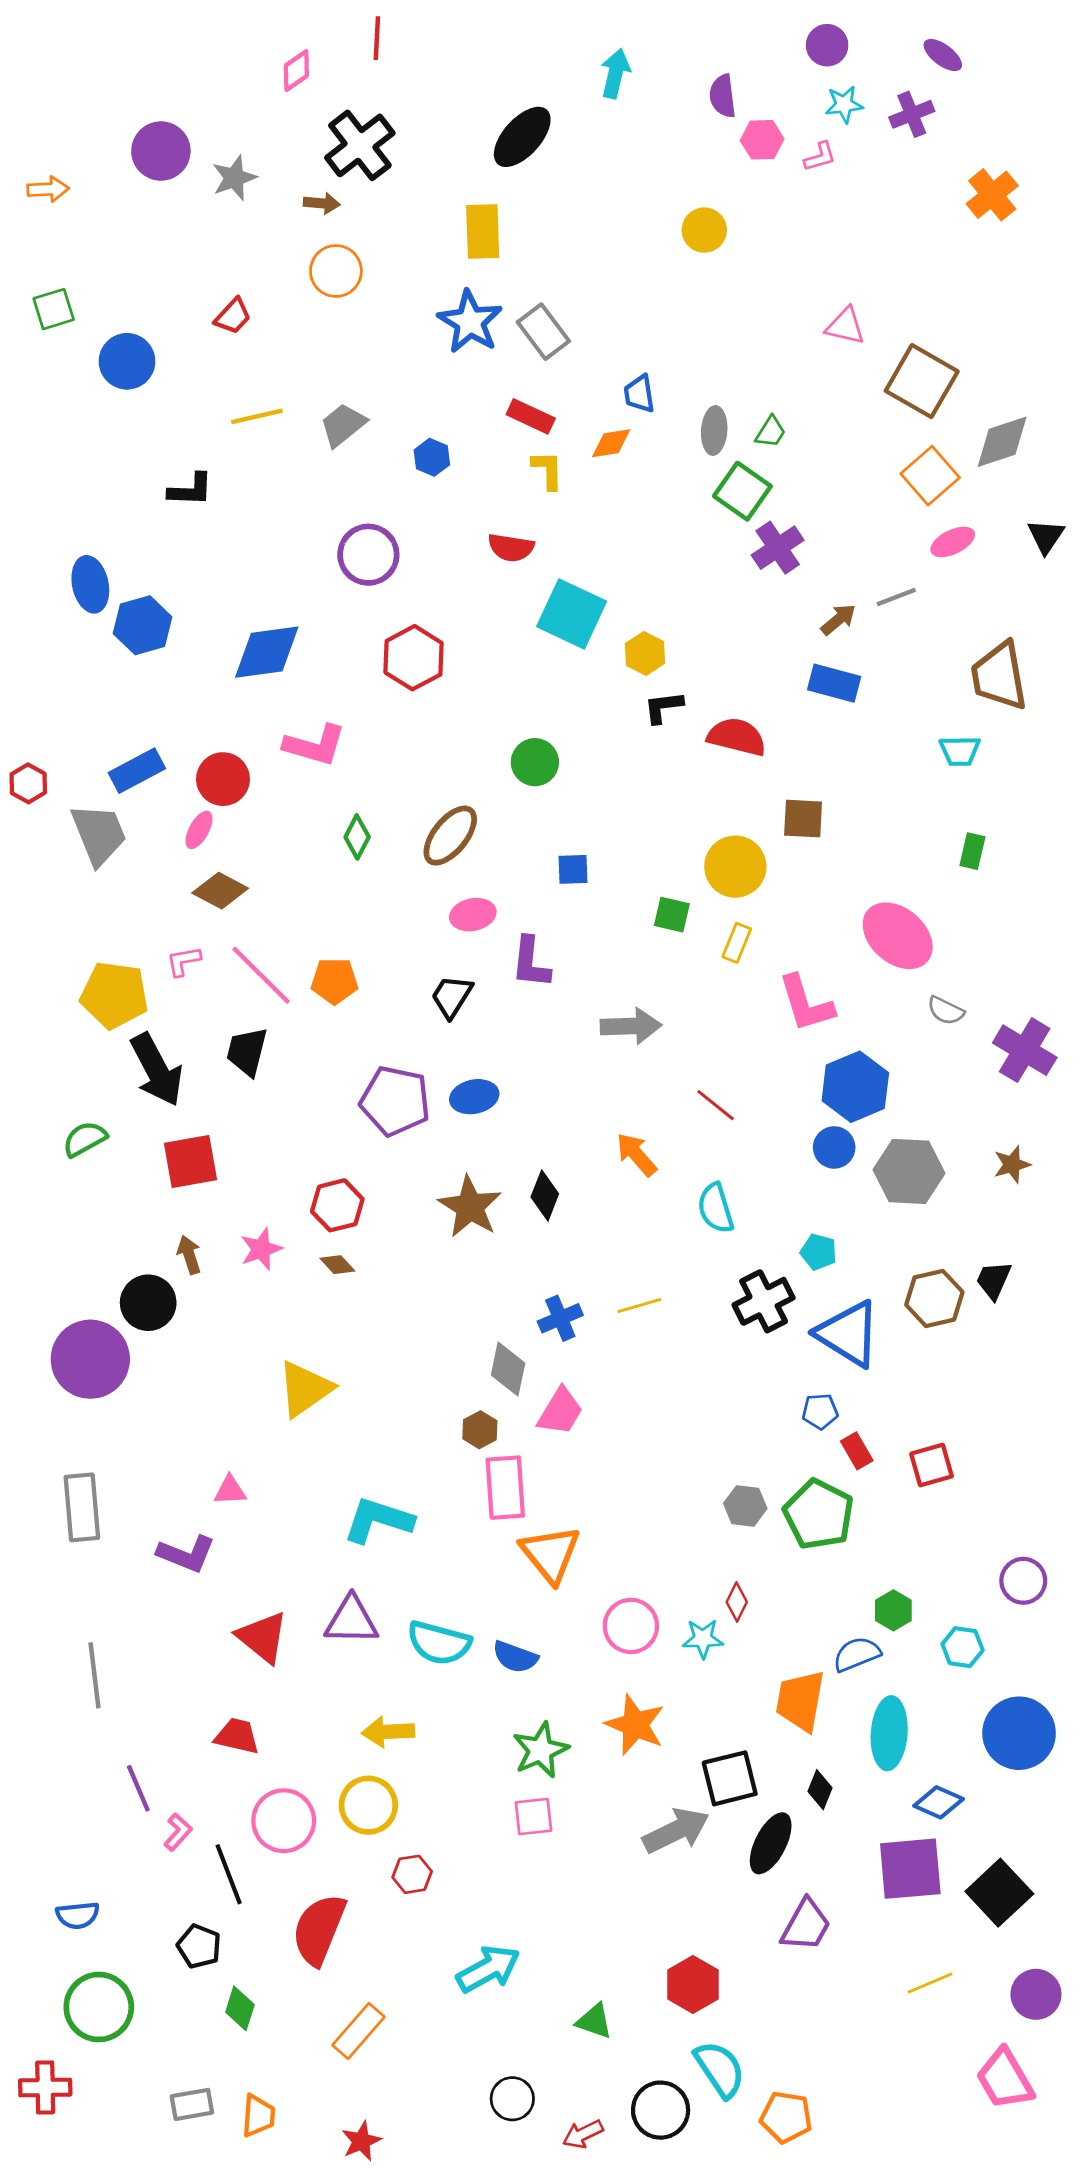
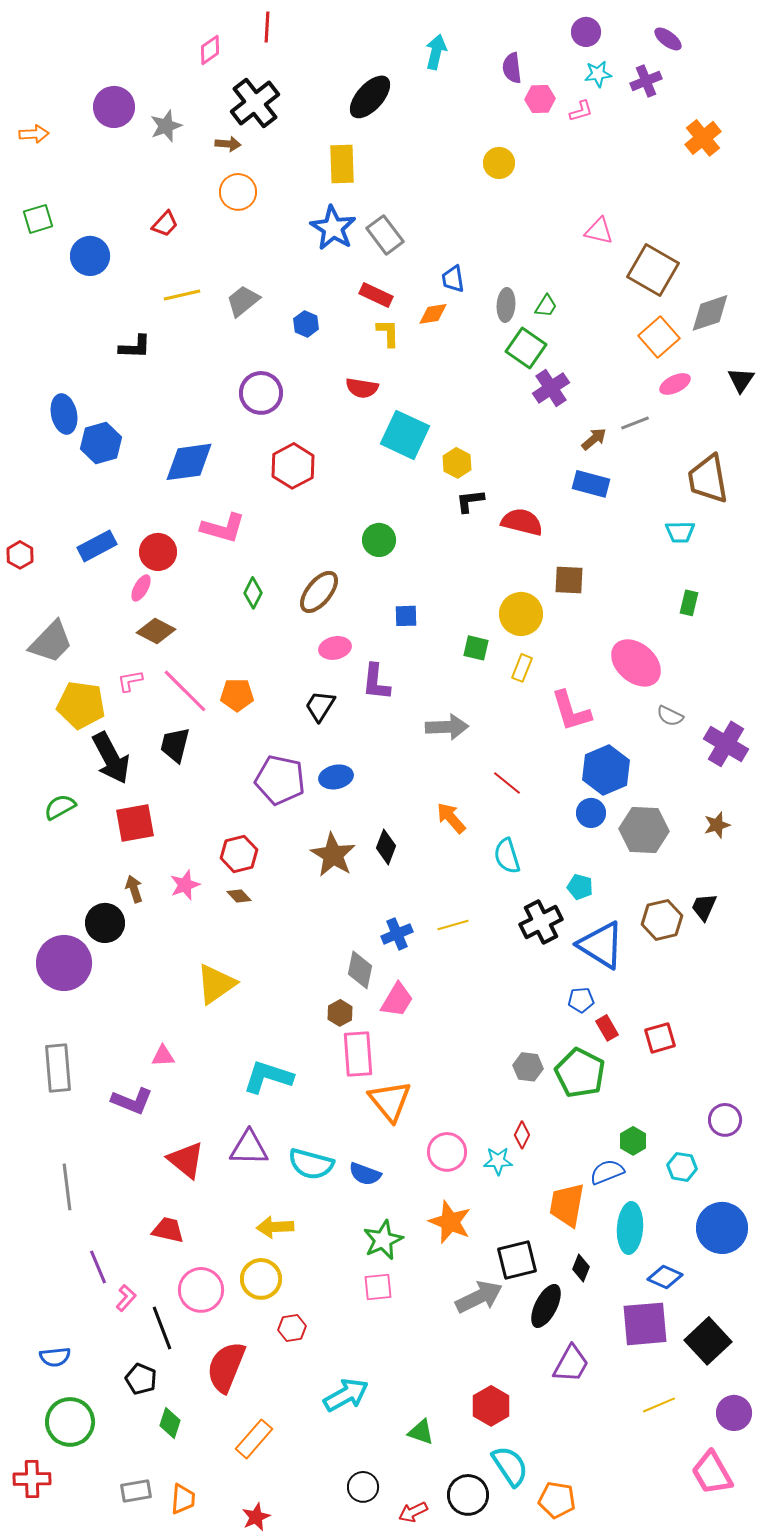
gray trapezoid: (99, 834) -> (51, 642), moved, turned 66

